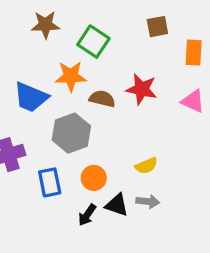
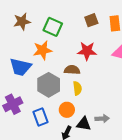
brown square: (157, 27) -> (91, 20), moved
brown semicircle: (102, 99) -> (72, 70), moved
yellow semicircle: (146, 166) -> (77, 88), moved, turned -64

